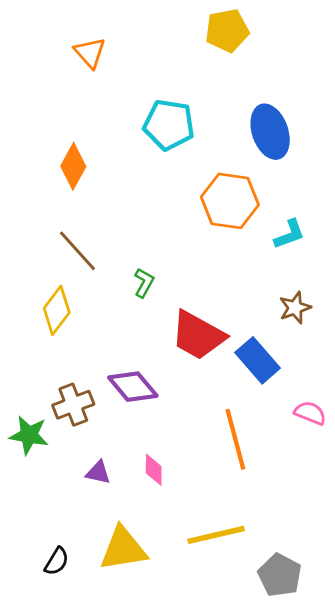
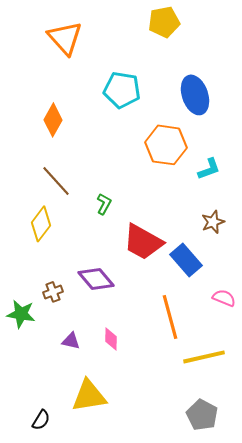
orange triangle: (90, 53) -> (65, 38), size x1.5
brown cross: (73, 405) -> (53, 292), size x0.7
yellow line: (216, 535) -> (204, 357), moved
black semicircle: (57, 561) -> (41, 420), moved

